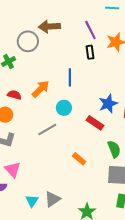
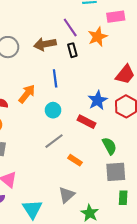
brown arrow: (49, 27) -> (45, 44), moved
gray line: (47, 129) -> (54, 141), moved
gray triangle: (52, 199) -> (67, 195), moved
cyan triangle: (32, 201) -> (32, 209), size x1.5

